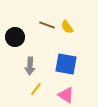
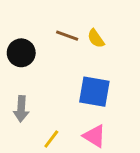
gray arrow: (30, 66) -> (21, 109), moved
yellow line: (36, 89) -> (51, 139), moved

